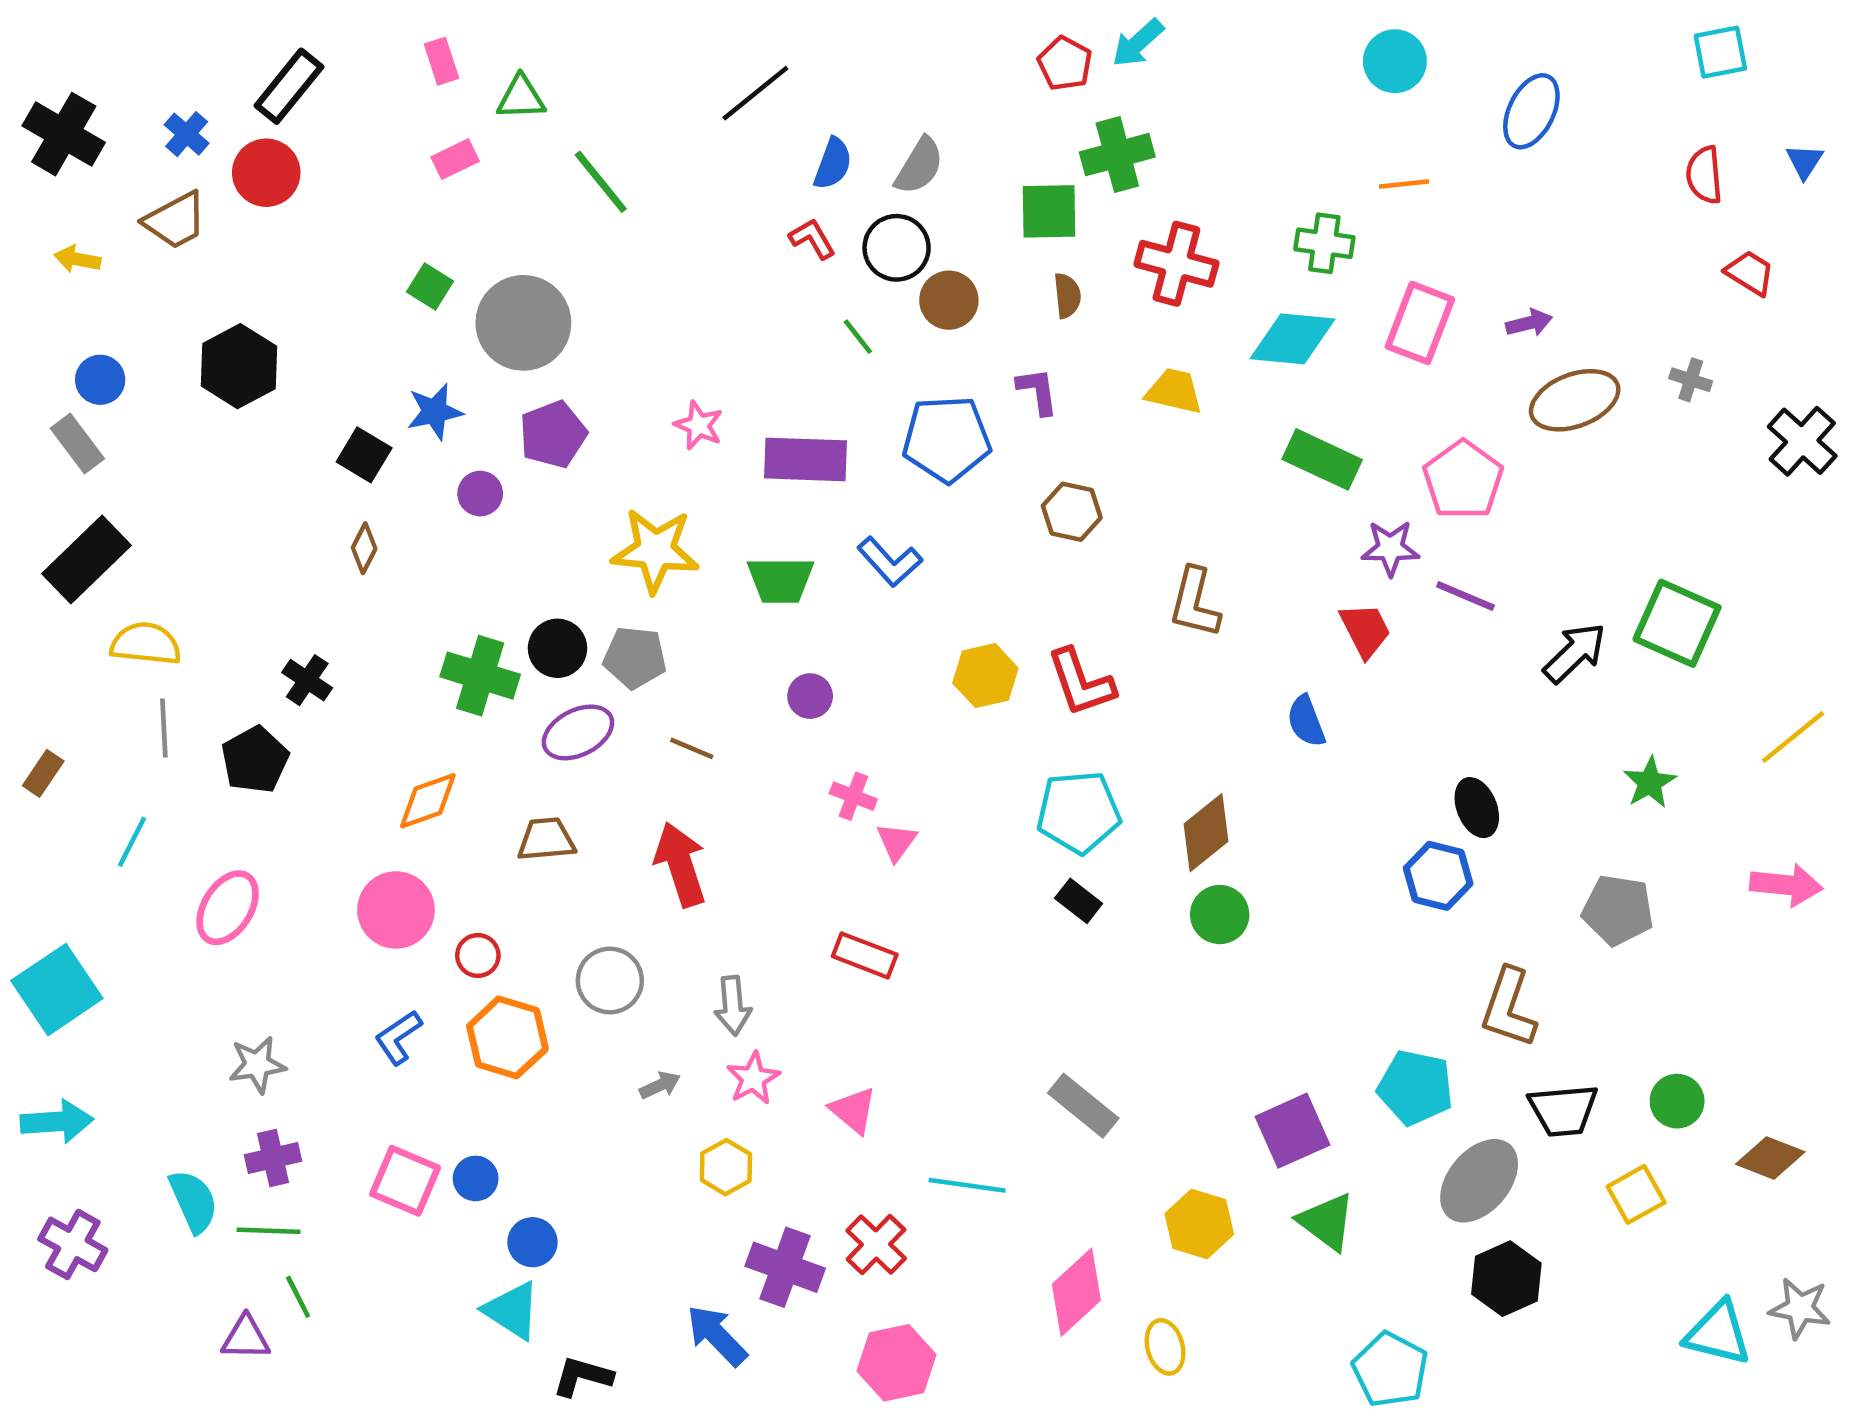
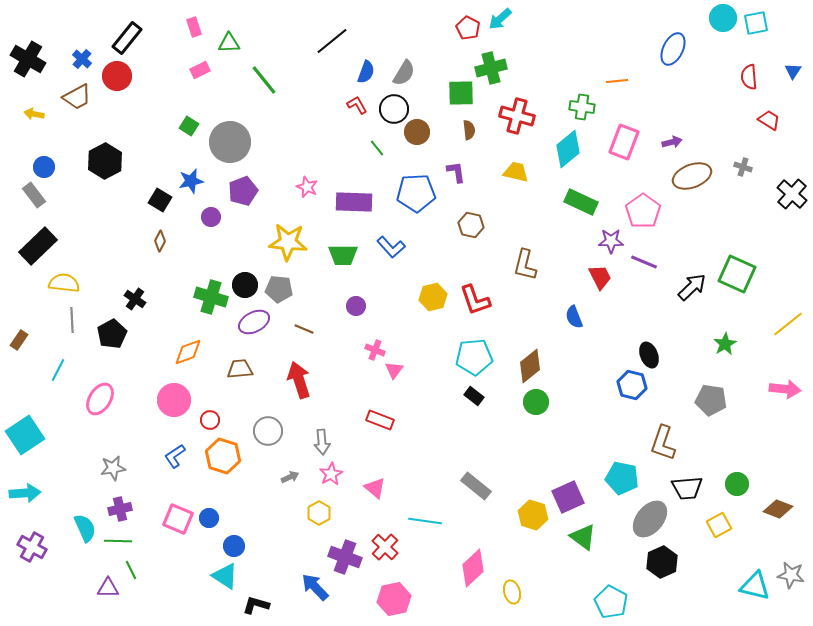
cyan circle: (1395, 61) -> (723, 18), moved
cyan diamond: (1292, 339) -> (568, 149), turned -45
yellow hexagon: (1199, 1224) -> (533, 515), moved

